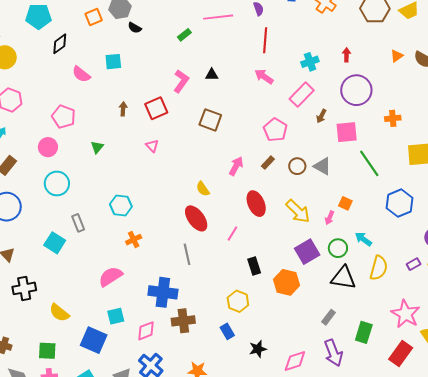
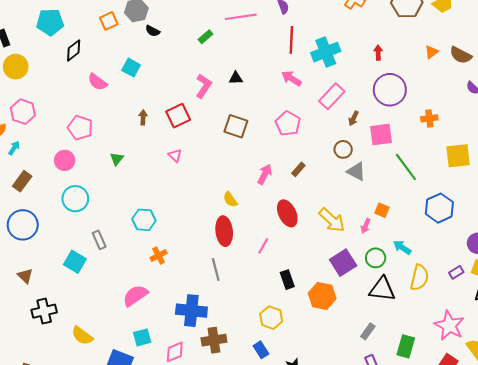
cyan square: (113, 62) -> (131, 68), turned 36
cyan cross: (310, 62) -> (326, 52), moved, size x1.5
pink pentagon: (275, 130) -> (288, 124), moved
brown circle: (297, 166) -> (343, 149), moved
red ellipse: (196, 218) -> (224, 231), turned 32

